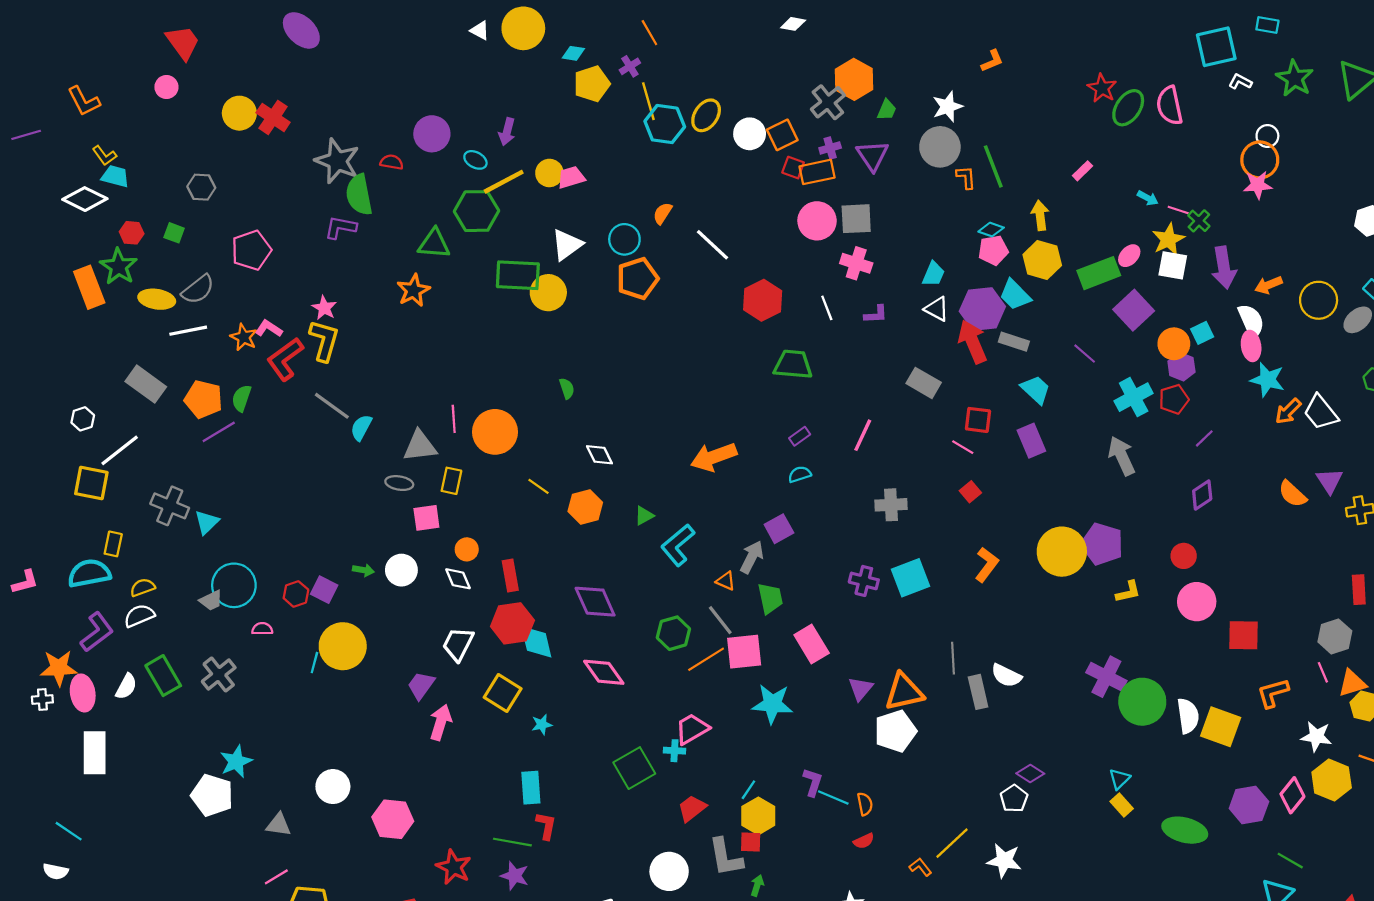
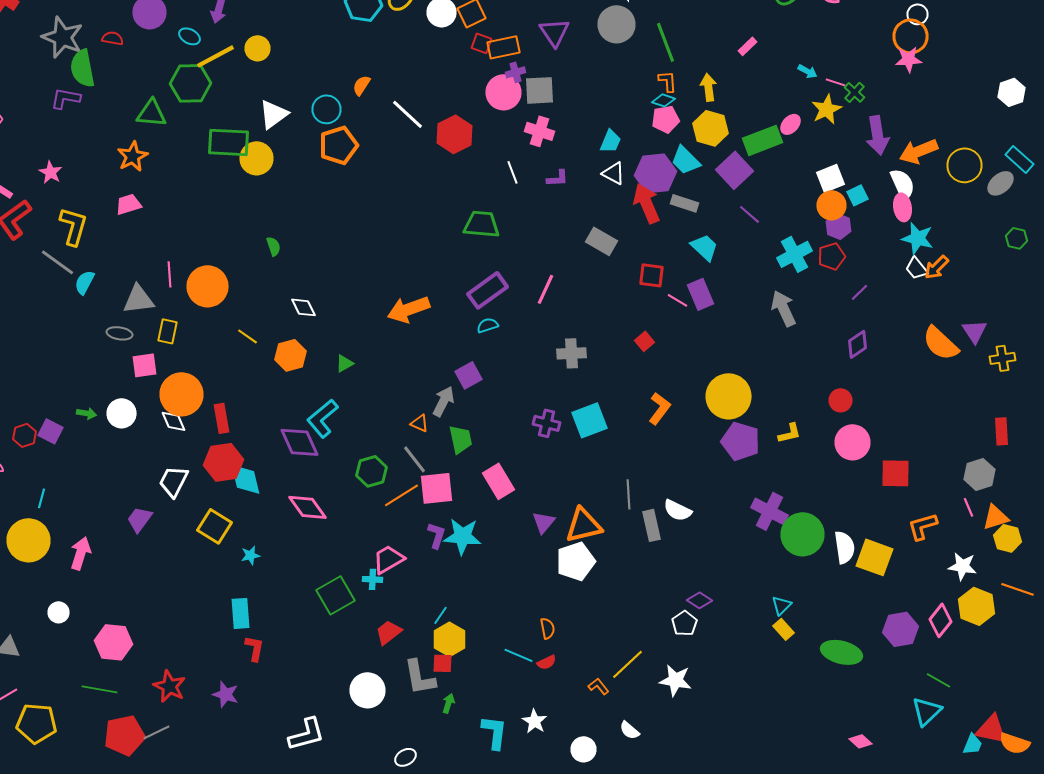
purple cross: (830, 148) -> (516, 72), moved
pink trapezoid: (571, 177) -> (128, 204), moved
orange L-shape: (966, 177) -> (668, 81), moved
white square: (1173, 265) -> (830, 178), moved, turned -32
orange arrow: (1268, 285) -> (918, 151), size x1.5
red hexagon: (763, 300) -> (454, 134), moved
purple square: (1134, 310) -> (734, 170), moved
yellow L-shape: (324, 341) -> (74, 226), moved
white trapezoid: (1321, 412) -> (916, 268), moved, size x0.7
purple rectangle: (800, 436) -> (488, 290), size x2.0
pink line: (963, 447) -> (678, 300), moved
orange semicircle: (1292, 494) -> (940, 343), size x1.4
purple pentagon: (1102, 544) -> (740, 441), moved
cyan L-shape: (678, 545) -> (322, 418), moved
orange circle: (467, 549) -> (182, 394), size x2.0
yellow circle: (343, 646) -> (28, 540), moved
pink arrow: (441, 722) -> (80, 553), moved
purple L-shape: (813, 782) -> (436, 535), moved
white circle: (333, 787) -> (58, 612), size x0.7
cyan line: (833, 797) -> (518, 655), moved
green line: (512, 842) -> (100, 689), moved

